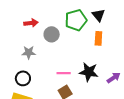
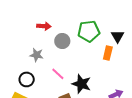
black triangle: (98, 15) -> (118, 36), moved
black star: (89, 72) -> (81, 84), moved
pink line: (64, 73) -> (58, 74), moved, turned 32

